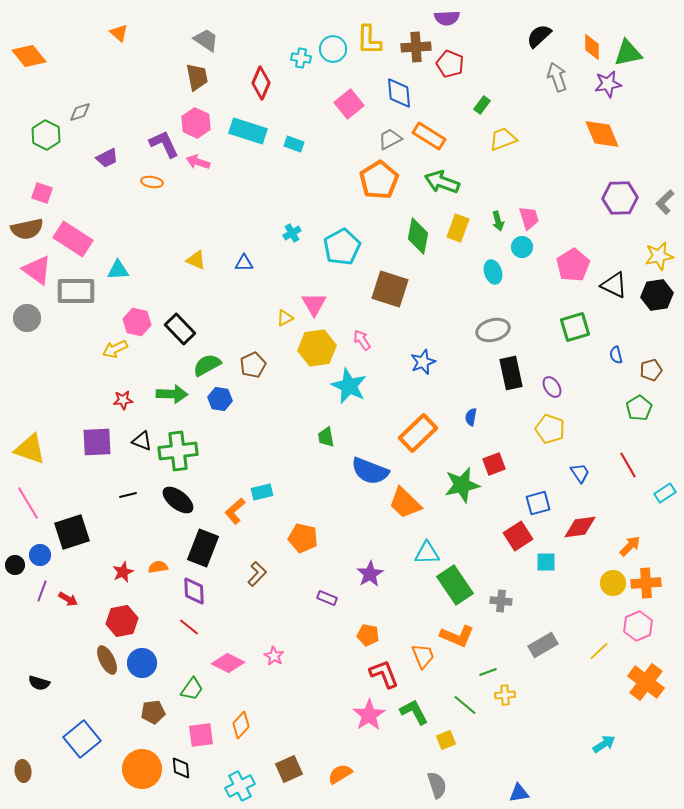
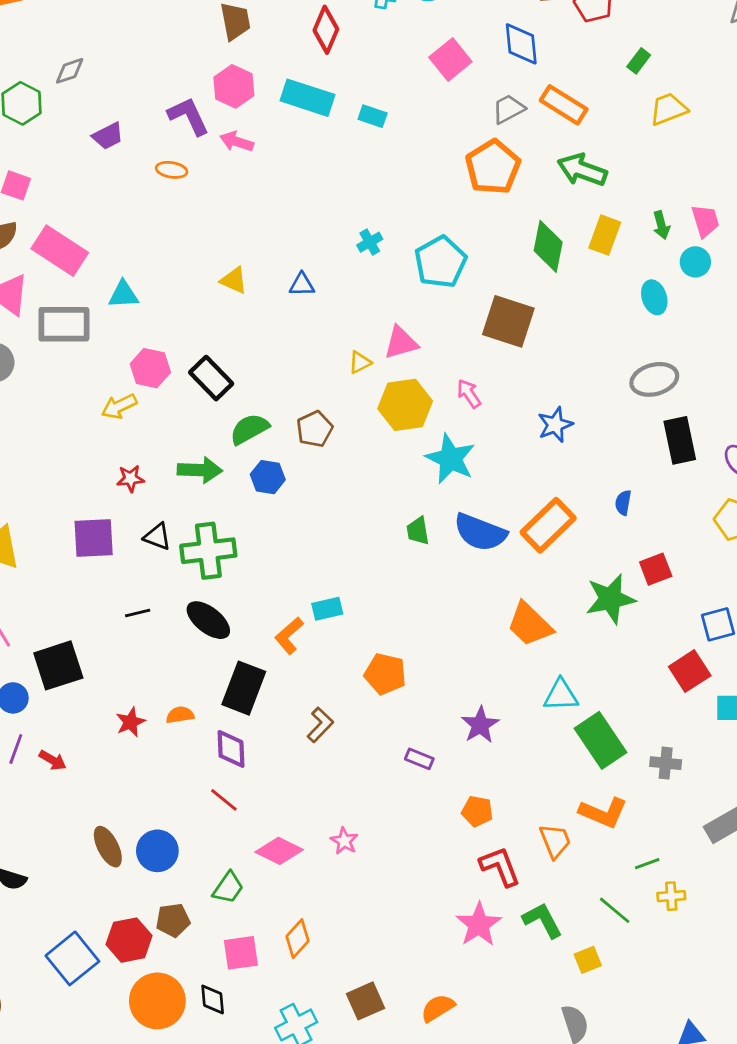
pink triangle: (314, 304) -> (401, 343), turned 44
blue semicircle: (370, 471) -> (480, 532), moved
red hexagon: (122, 621) -> (129, 940), moved

